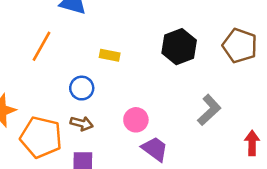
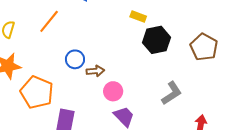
yellow rectangle: (110, 55) -> (138, 16), moved
brown arrow: (82, 123) -> (95, 71), moved, turned -30

